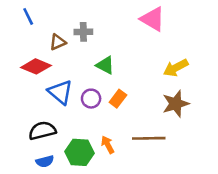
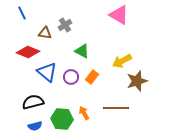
gray cross: (83, 32) -> (65, 25), turned -32
brown triangle: (58, 42) -> (45, 33), turned 32
yellow arrow: (176, 68) -> (122, 61), moved

